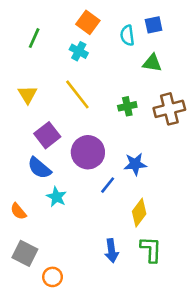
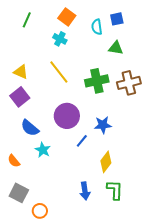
green line: (34, 38) -> (27, 20), moved
yellow triangle: (28, 94) -> (21, 72), turned -35
green cross: (127, 106) -> (97, 81), size x1.6
purple square: (47, 135) -> (20, 97), moved

